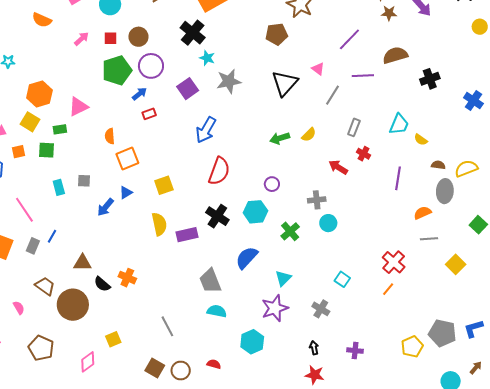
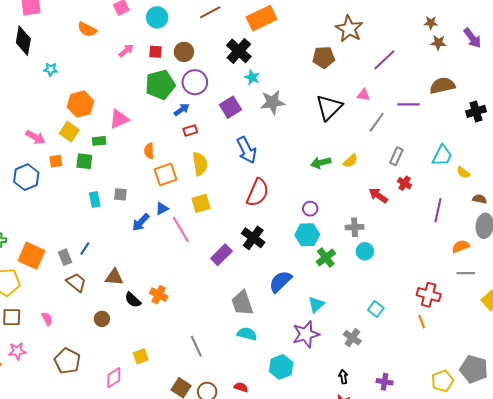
purple line: (349, 39) -> (384, 60), moved
pink triangle: (318, 69) -> (363, 95), turned -32
blue arrow: (206, 130) -> (247, 150), turned -60
pink line: (24, 210) -> (181, 229), moved
cyan hexagon: (255, 212) -> (307, 235), moved
yellow semicircle: (159, 224) -> (200, 164), moved
purple rectangle: (187, 235) -> (221, 255), turned -35
gray rectangle: (33, 246) -> (65, 257), turned -49
red cross: (394, 262) -> (429, 295), turned -30
brown trapezoid: (45, 286) -> (76, 282), moved
orange line: (388, 289) -> (422, 322), turned -64
brown circle: (73, 305) -> (102, 319), size x0.5

